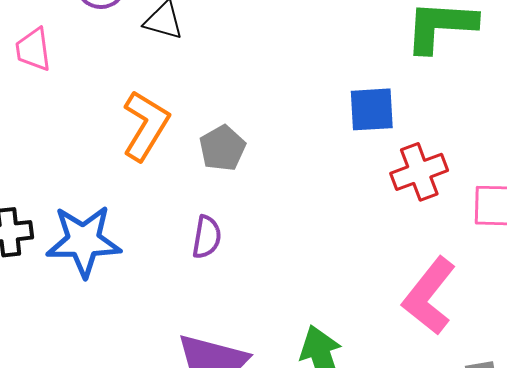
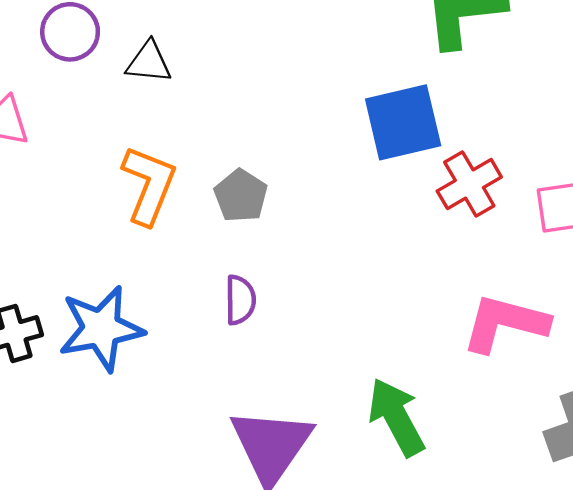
blue square: (372, 109) -> (403, 122), size x1.4
pink L-shape: (429, 296) -> (505, 323), turned 76

